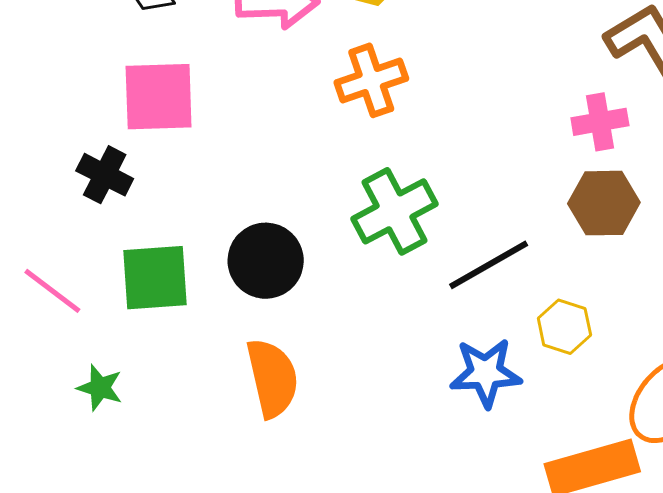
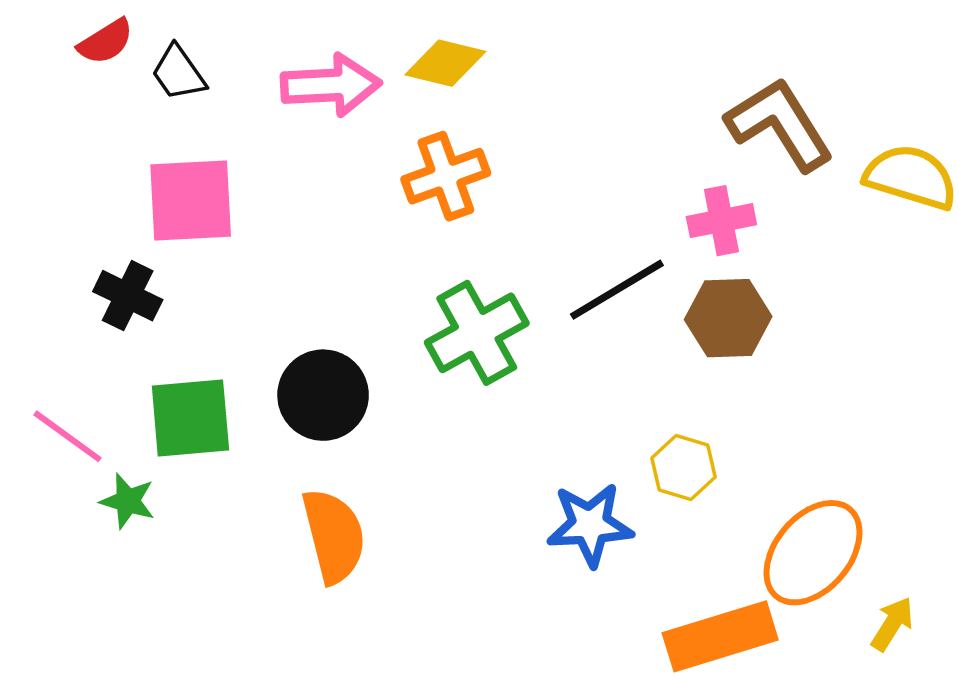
black line: (489, 265) -> (617, 290), moved
green star: (100, 388) -> (128, 501), moved

